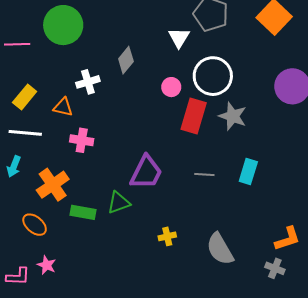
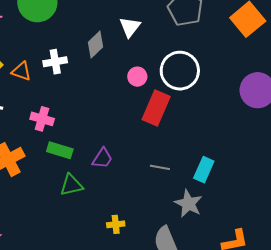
white triangle: (179, 38) -> (130, 27), moved
orange triangle: (63, 107) -> (21, 71), moved
gray star: (233, 116) -> (188, 204), moved
purple trapezoid: (146, 172) -> (102, 158), size x0.6
green rectangle: (83, 212) -> (60, 150), moved

